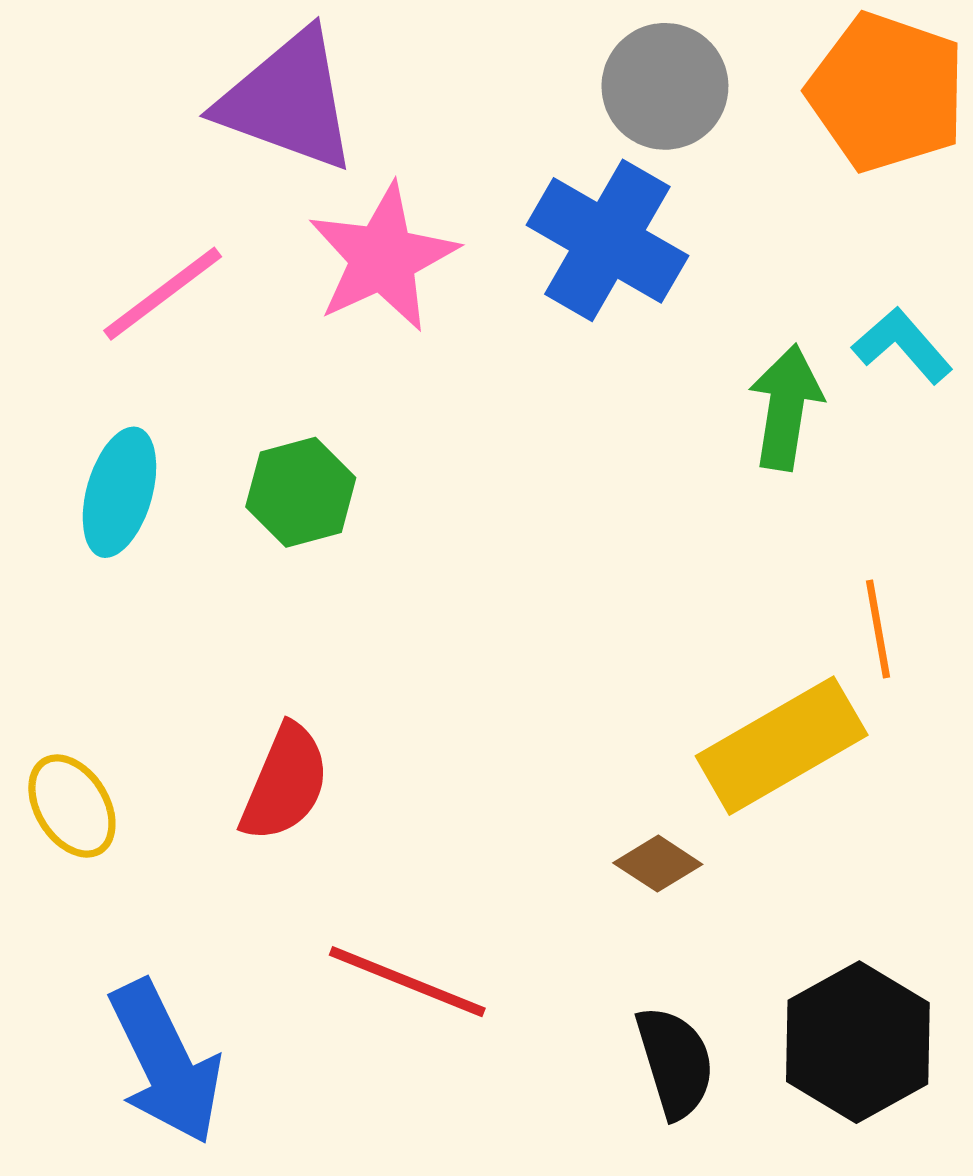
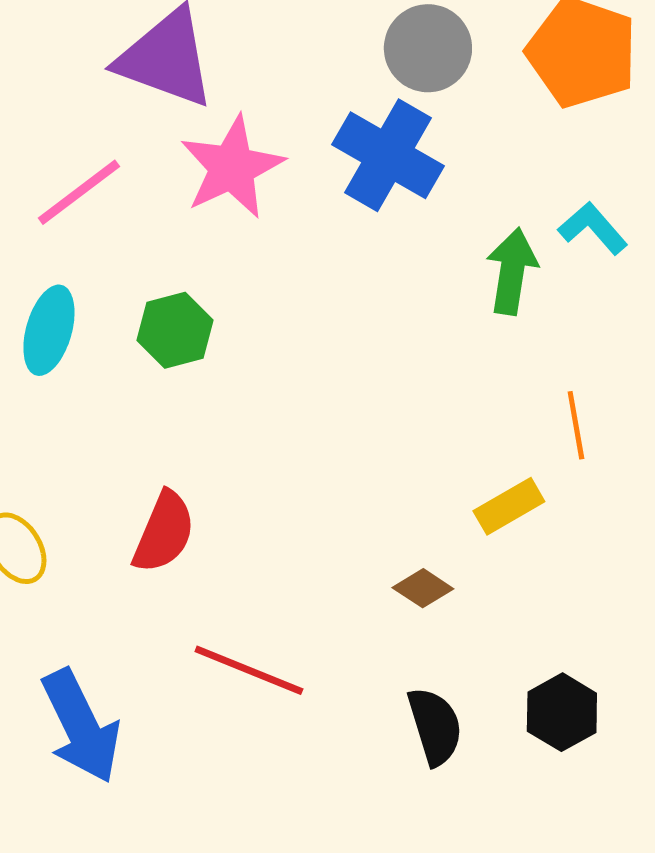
yellow rectangle: (782, 746) -> (509, 506), size x0.6
black hexagon: (858, 1042) -> (562, 712), size x0.7

